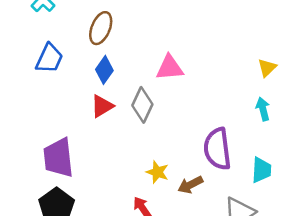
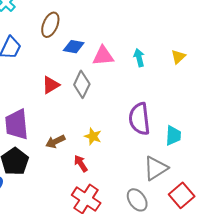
blue diamond: (104, 70) -> (74, 47), moved, turned 65
cyan arrow: (263, 109) -> (139, 58), moved
brown arrow: (190, 185) -> (55, 141), moved

